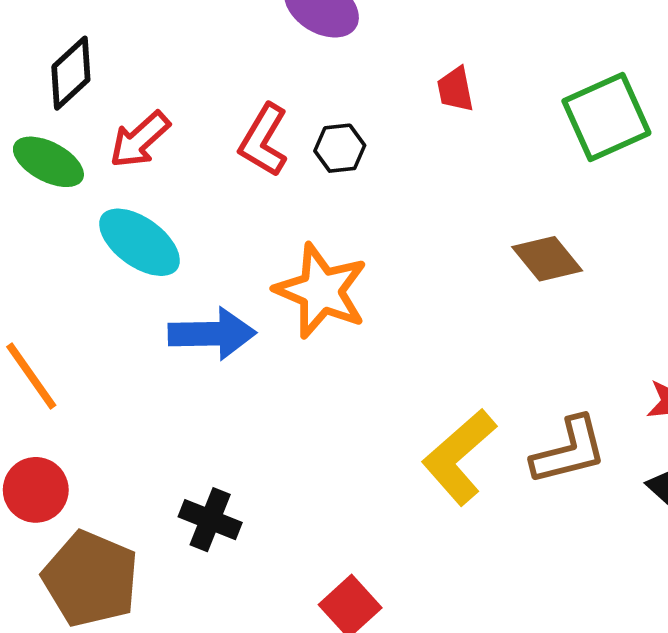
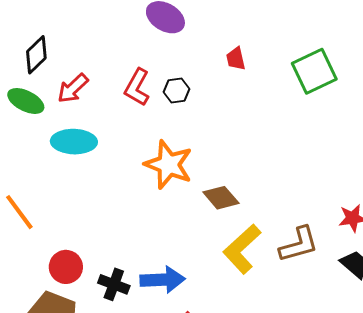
cyan ellipse: (139, 242) -> (74, 142), turned -33
brown diamond: (547, 259) -> (221, 198), moved
blue arrow: (212, 334) -> (163, 280), moved
red circle: (36, 490) -> (66, 267), moved

